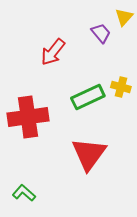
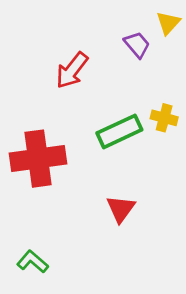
red triangle: (89, 154) -> (121, 209), size x0.6

